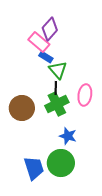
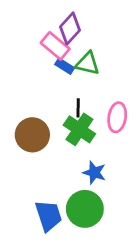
green triangle: (58, 70) -> (88, 63), moved, turned -36
green cross: (57, 104) -> (79, 129), turned -30

